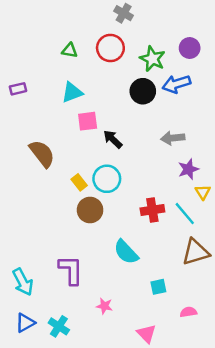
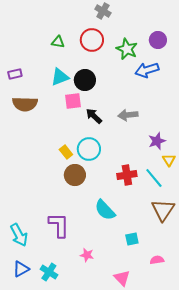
black circle: (143, 91) -> (85, 80), moved
gray arrow: (173, 138) -> (128, 115), moved
brown semicircle: (42, 154) -> (25, 104), moved, turned 130
brown triangle: (196, 252) -> (163, 210), turned -40

